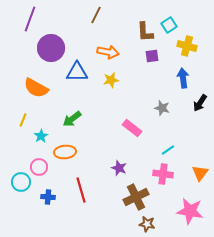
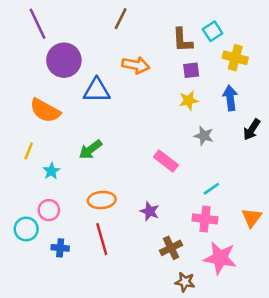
purple line: (30, 19) -> (38, 24), turned -45
yellow star: (111, 80) -> (189, 101), moved
orange ellipse: (65, 152) -> (102, 200), moved
brown cross: (136, 197) -> (171, 248), size x0.7
pink star: (190, 211) -> (220, 258), moved

